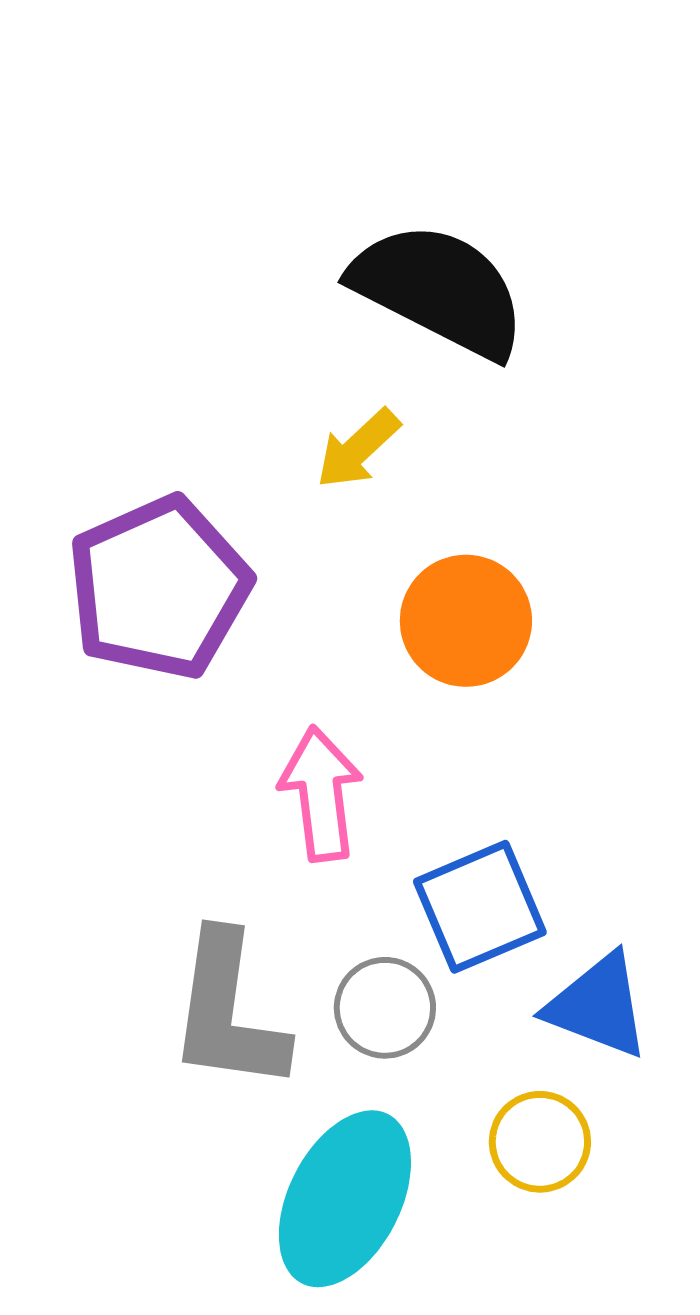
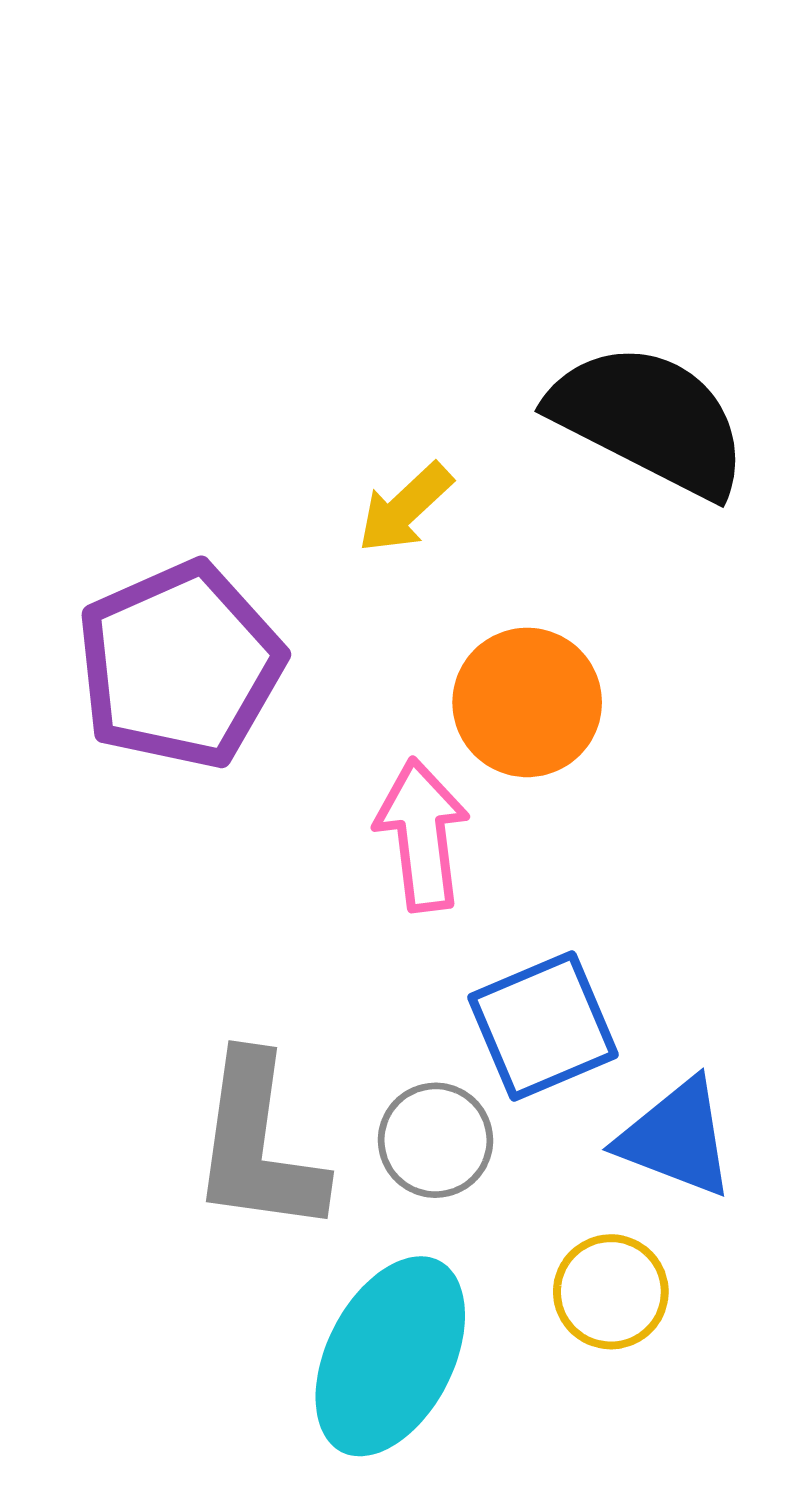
black semicircle: (439, 290) -> (649, 420), moved
pink arrow: (321, 794) -> (422, 835), moved

